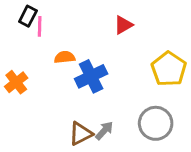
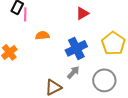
blue cross: (91, 76) -> (76, 48), moved
gray arrow: (104, 131) -> (73, 72), moved

